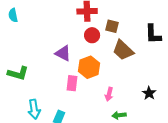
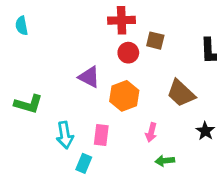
brown trapezoid: (123, 50) -> (181, 93), moved
pink rectangle: (72, 83) -> (101, 135), moved
cyan arrow: (34, 109) -> (65, 135), moved

